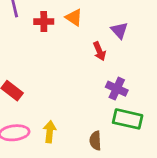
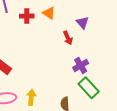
purple cross: (117, 89) -> (81, 65), turned 35
green rectangle: (128, 119) -> (89, 88), turned 35

